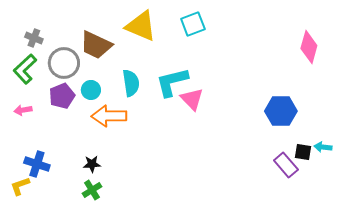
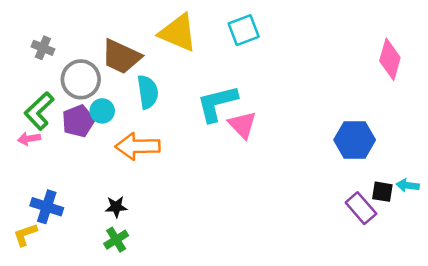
green L-shape: (25, 69) -> (39, 111), moved
cyan semicircle: (131, 83) -> (148, 92), moved
cyan circle: (91, 90) -> (102, 111), moved

